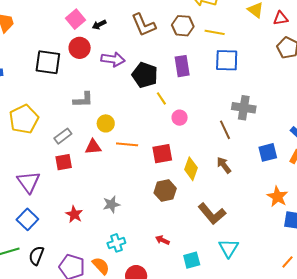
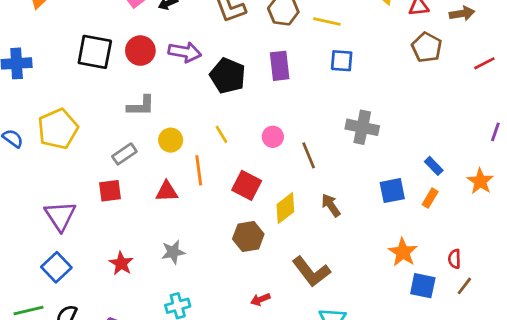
red circle: (80, 48) -> (140, 51), moved
blue square: (227, 60) -> (342, 61), size x0.7
yellow line: (161, 98) -> (221, 134), moved
brown line: (225, 130) -> (309, 155), moved
gray rectangle: (63, 136) -> (124, 154), moved
orange line: (127, 144) -> (199, 170), turned 75
red triangle: (93, 147) -> (167, 192), moved
red square: (162, 154) -> (247, 185), turned 35
yellow diamond: (191, 169) -> (285, 208), turned 30
red arrow: (162, 240) -> (260, 299), moved, turned -48

